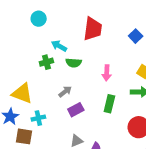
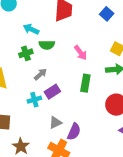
green cross: (46, 62) -> (26, 53), moved
pink arrow: (107, 73) -> (80, 53), turned -35
cyan cross: (38, 118) -> (34, 100), moved

